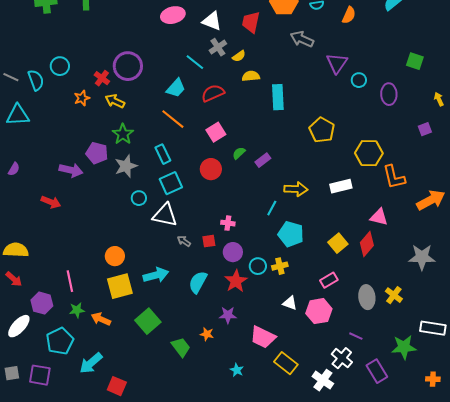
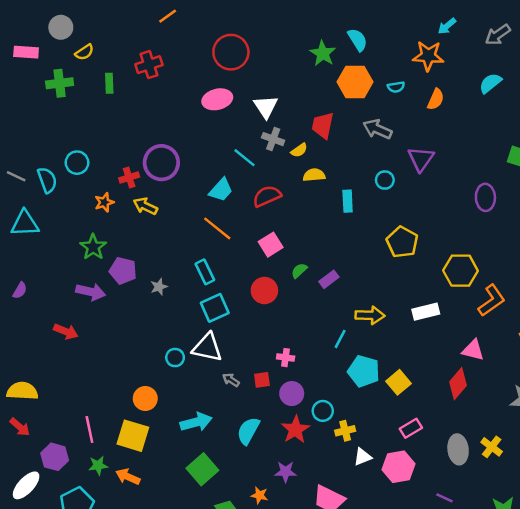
white triangle: (212, 21) -> (266, 107), turned 35
red trapezoid: (251, 22) -> (323, 125), moved
gray cross: (218, 47) -> (273, 139), turned -36
red cross: (102, 78) -> (129, 178), turned 35
cyan circle: (359, 80) -> (385, 180), moved
cyan rectangle: (278, 97) -> (348, 201), size x0.7
green star: (123, 134) -> (93, 247), moved
gray star: (126, 166) -> (159, 287), size x0.6
orange L-shape: (394, 177) -> (492, 300), turned -112
cyan circle: (139, 198) -> (175, 358), moved
yellow square: (338, 243) -> (398, 382), moved
yellow cross: (280, 266) -> (345, 431), moved
yellow square: (120, 286) -> (133, 436), moved, turned 32
white triangle: (290, 303) -> (362, 457), turned -42
green square: (148, 321) -> (202, 469), moved

